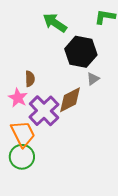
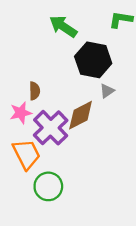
pink star: (18, 98) -> (21, 113), turned 30
green circle: (22, 157) -> (48, 186), moved

